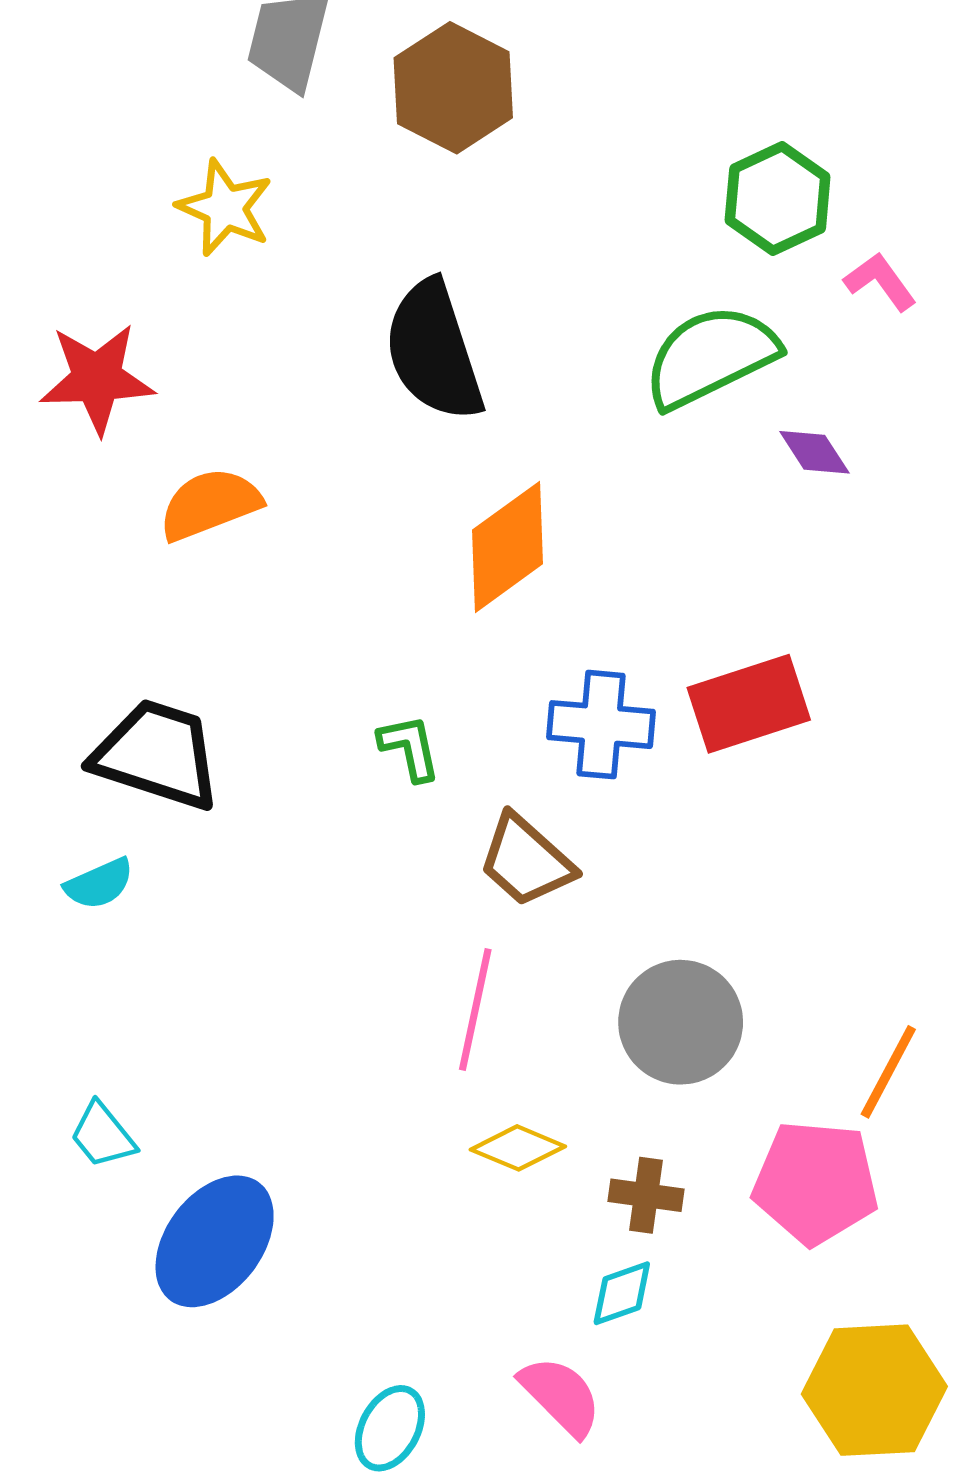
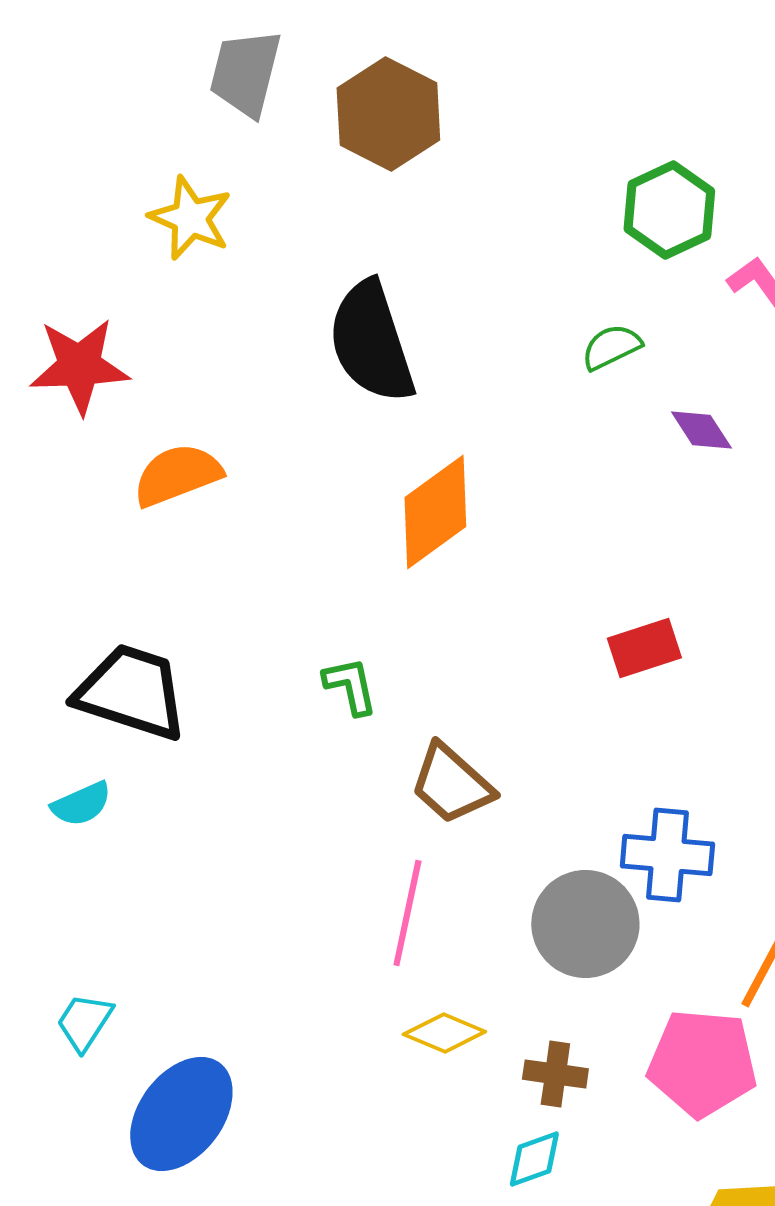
green semicircle: (711, 357) -> (611, 347), size x0.5
red rectangle: (749, 704) -> (644, 648), size x0.7
blue cross: (601, 725) -> (667, 855), moved
cyan trapezoid: (103, 1135) -> (84, 1022), turned 72

